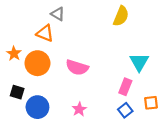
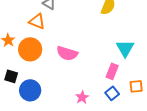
pink star: (79, 109) -> (82, 97), moved

